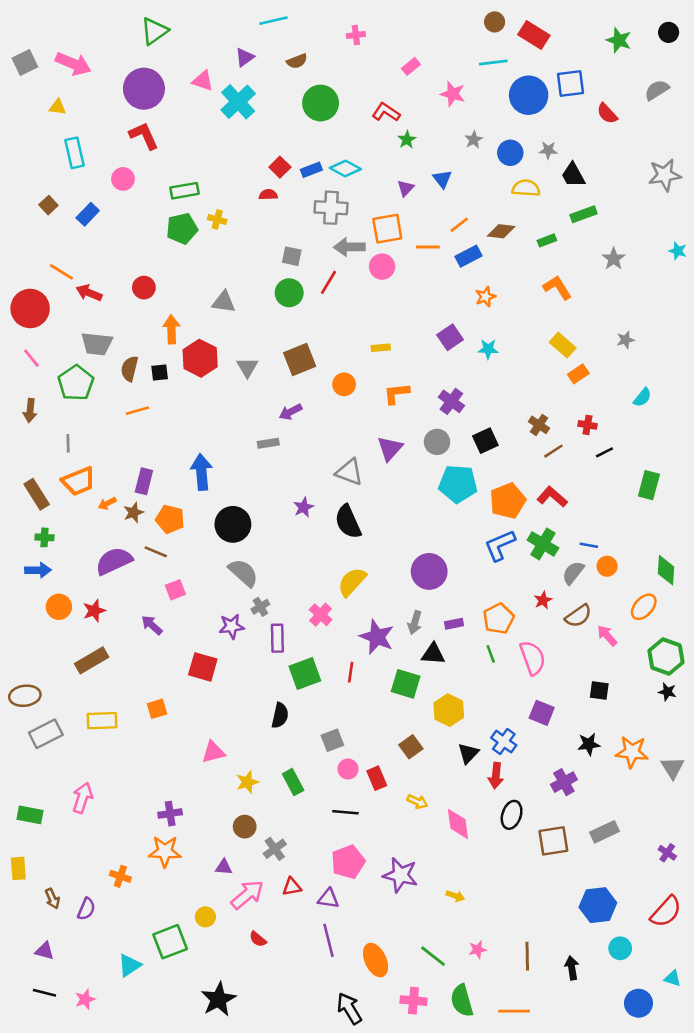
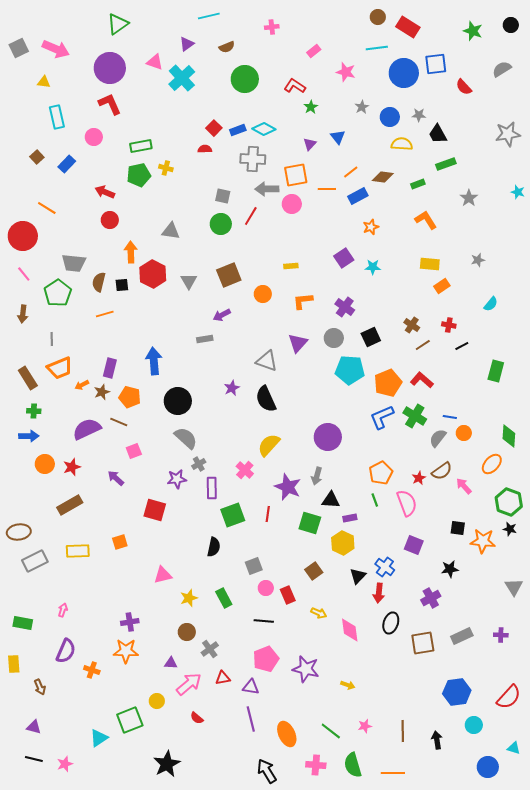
red arrow: (89, 293) -> (105, 192), moved
yellow rectangle: (563, 345) -> (430, 264), turned -36
red star: (543, 600) -> (419, 478), moved
purple rectangle: (454, 624) -> (350, 518), moved
orange star: (632, 752) -> (483, 541), moved
pink arrow: (82, 798) -> (63, 610), size x0.6
purple cross: (667, 853) -> (501, 635), moved, turned -32
purple semicircle: (86, 909) -> (66, 651), moved, size x1.4

